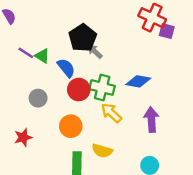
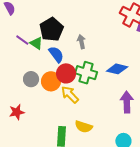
black pentagon: (83, 38) -> (51, 29), moved
gray arrow: (95, 51) -> (81, 42), turned 32
yellow arrow: (111, 113) -> (70, 95), moved
orange circle: (71, 126) -> (51, 81), moved

